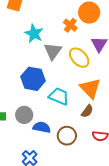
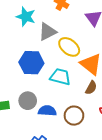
gray triangle: (53, 51) -> (47, 32), turned 36
yellow ellipse: (79, 58) -> (69, 47), moved

